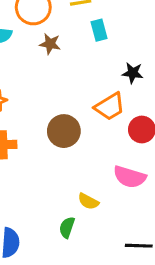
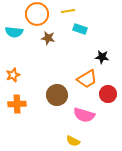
cyan rectangle: (99, 30) -> (80, 29), turned -56
pink semicircle: (130, 177) -> (84, 115), moved

